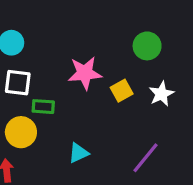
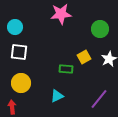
pink star: (85, 73) -> (61, 14), moved
green rectangle: (43, 107) -> (66, 69), moved

